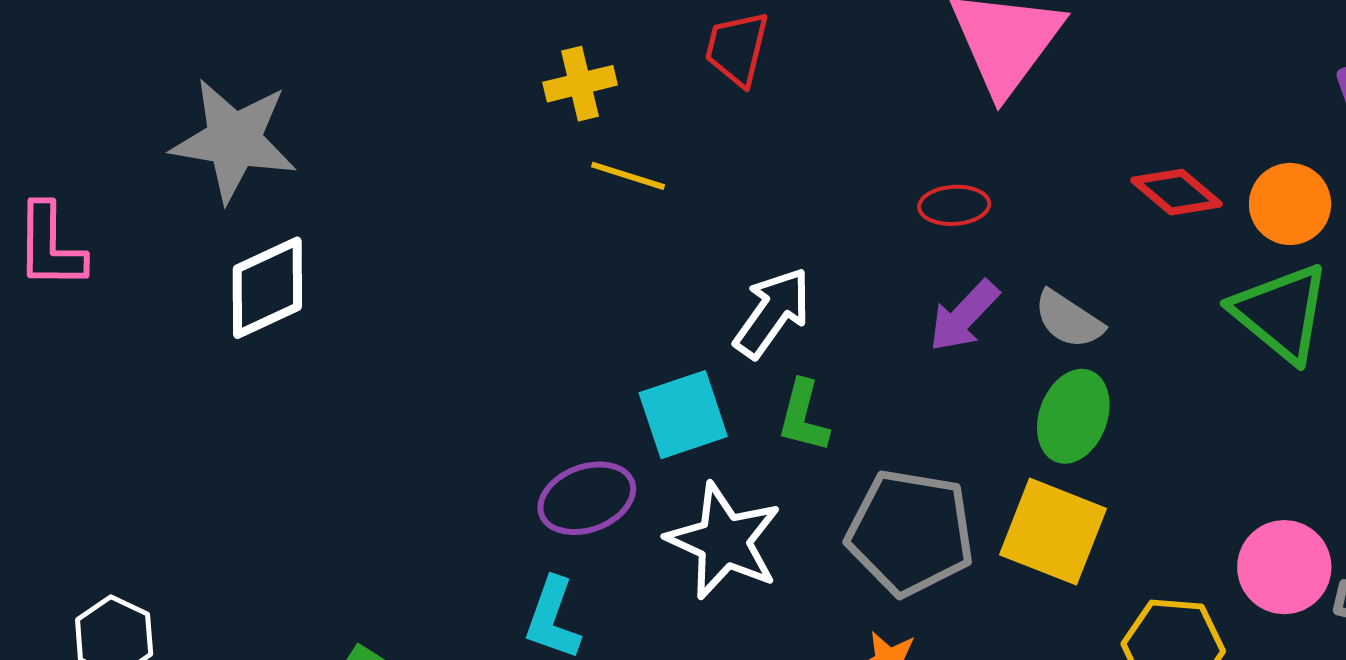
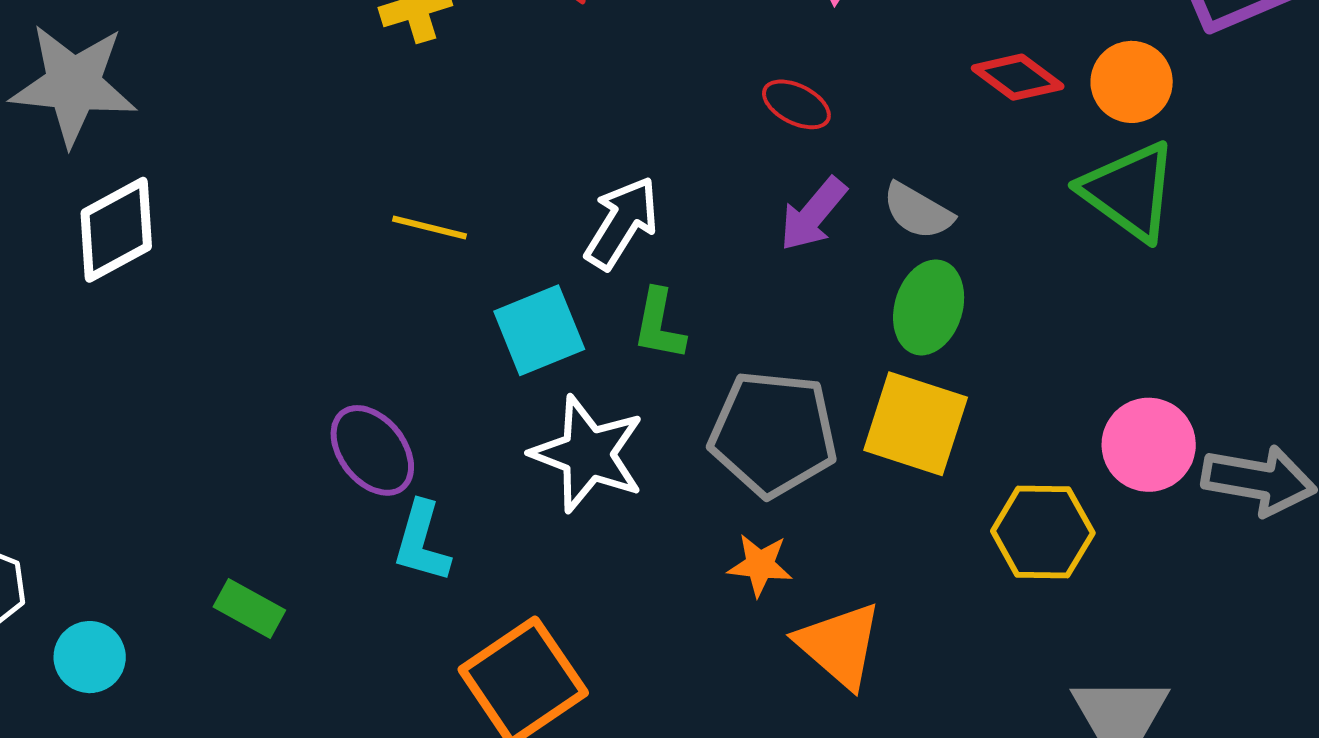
yellow line: (628, 176) -> (430, 228), moved
red ellipse: (954, 205) -> (796, 104), turned 34
purple ellipse: (587, 498) -> (372, 450), moved, turned 76

